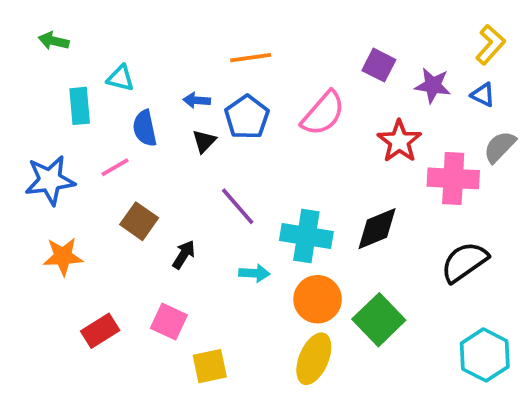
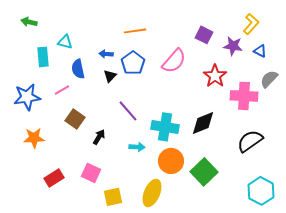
yellow L-shape: (490, 45) -> (251, 24), moved
yellow ellipse: (314, 359) -> (152, 193), moved

